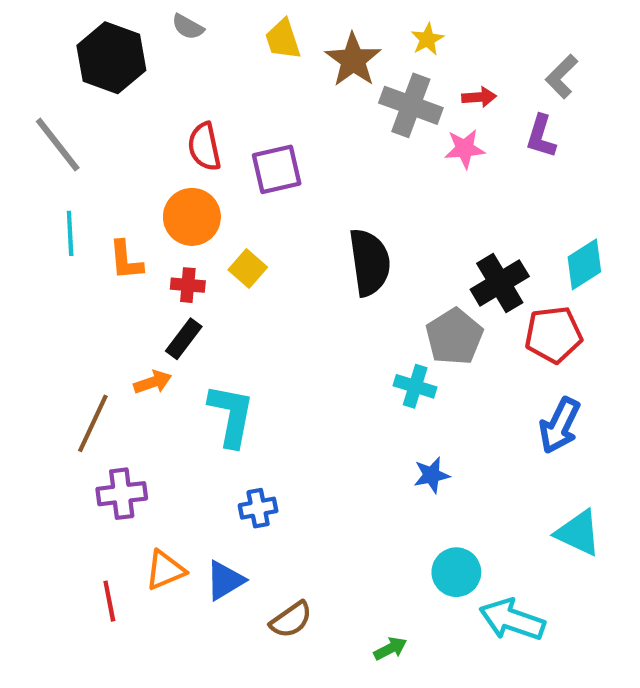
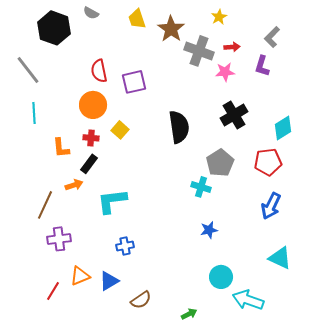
yellow star: (427, 39) -> (219, 17), moved
orange L-shape: (126, 260) -> (61, 148), moved
black cross: (500, 283) -> (234, 115), moved
cyan L-shape: (231, 415) -> (112, 201), turned -108
red line: (109, 601) -> (53, 291), turned 42

